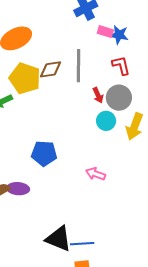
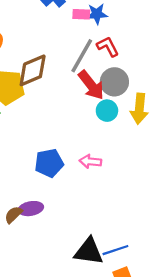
gray line: (79, 66) -> (82, 56), moved, turned 44
brown diamond: (51, 69) -> (33, 70), size x1.4
red arrow: (98, 95) -> (91, 85), size x1.8
pink arrow: (95, 174) -> (90, 161), moved

